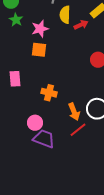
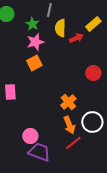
green star: (16, 20) -> (32, 24), moved
orange square: (39, 50) -> (34, 63), turned -35
orange cross: (49, 93) -> (68, 102), moved, turned 35

